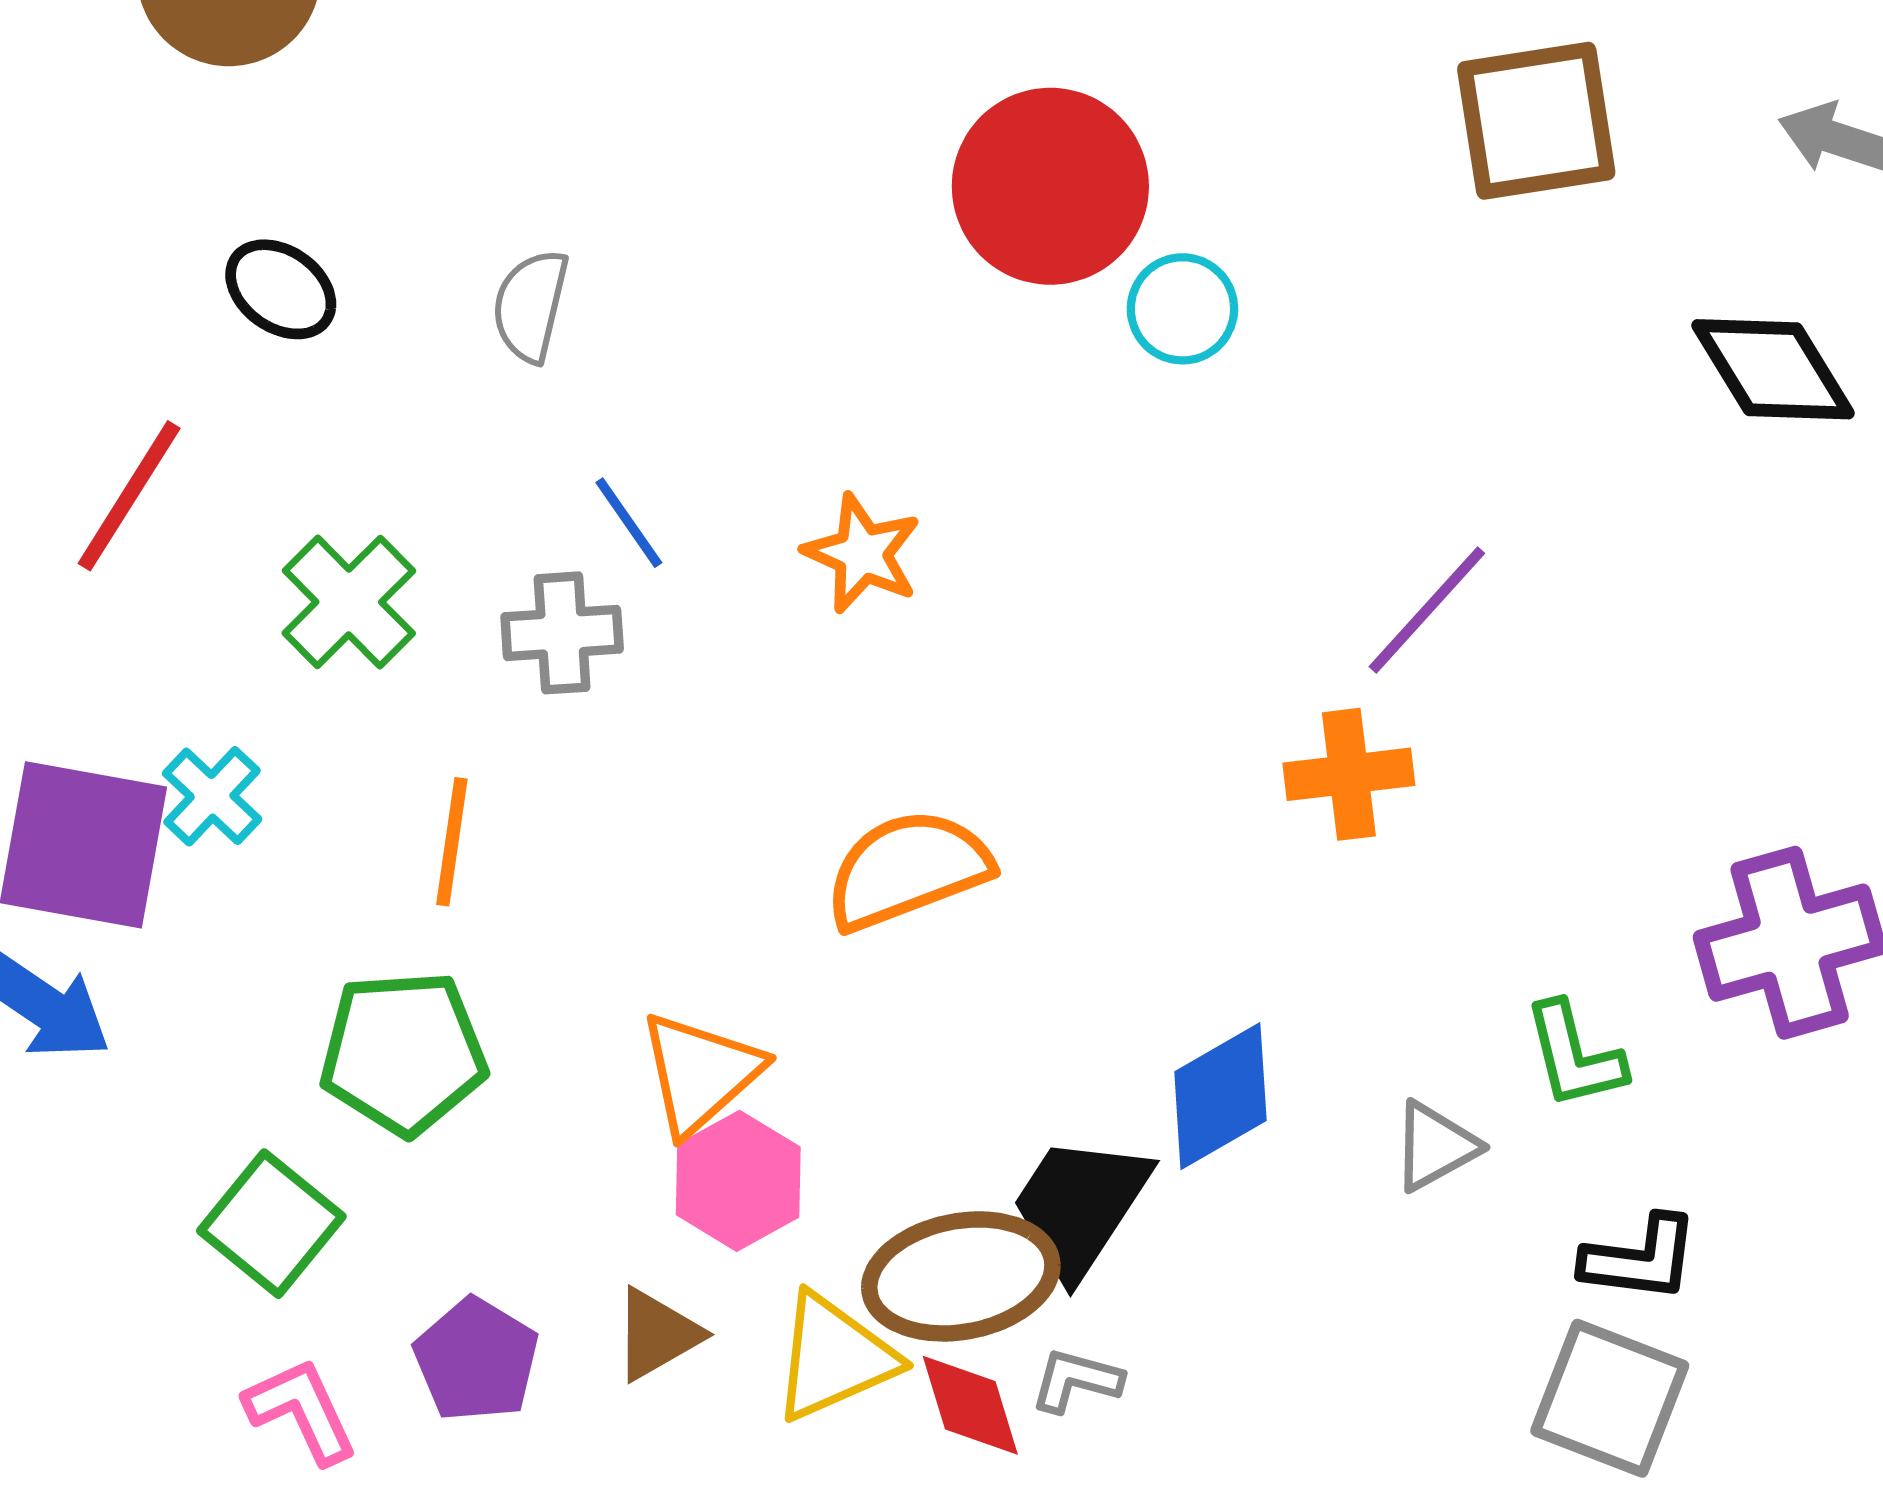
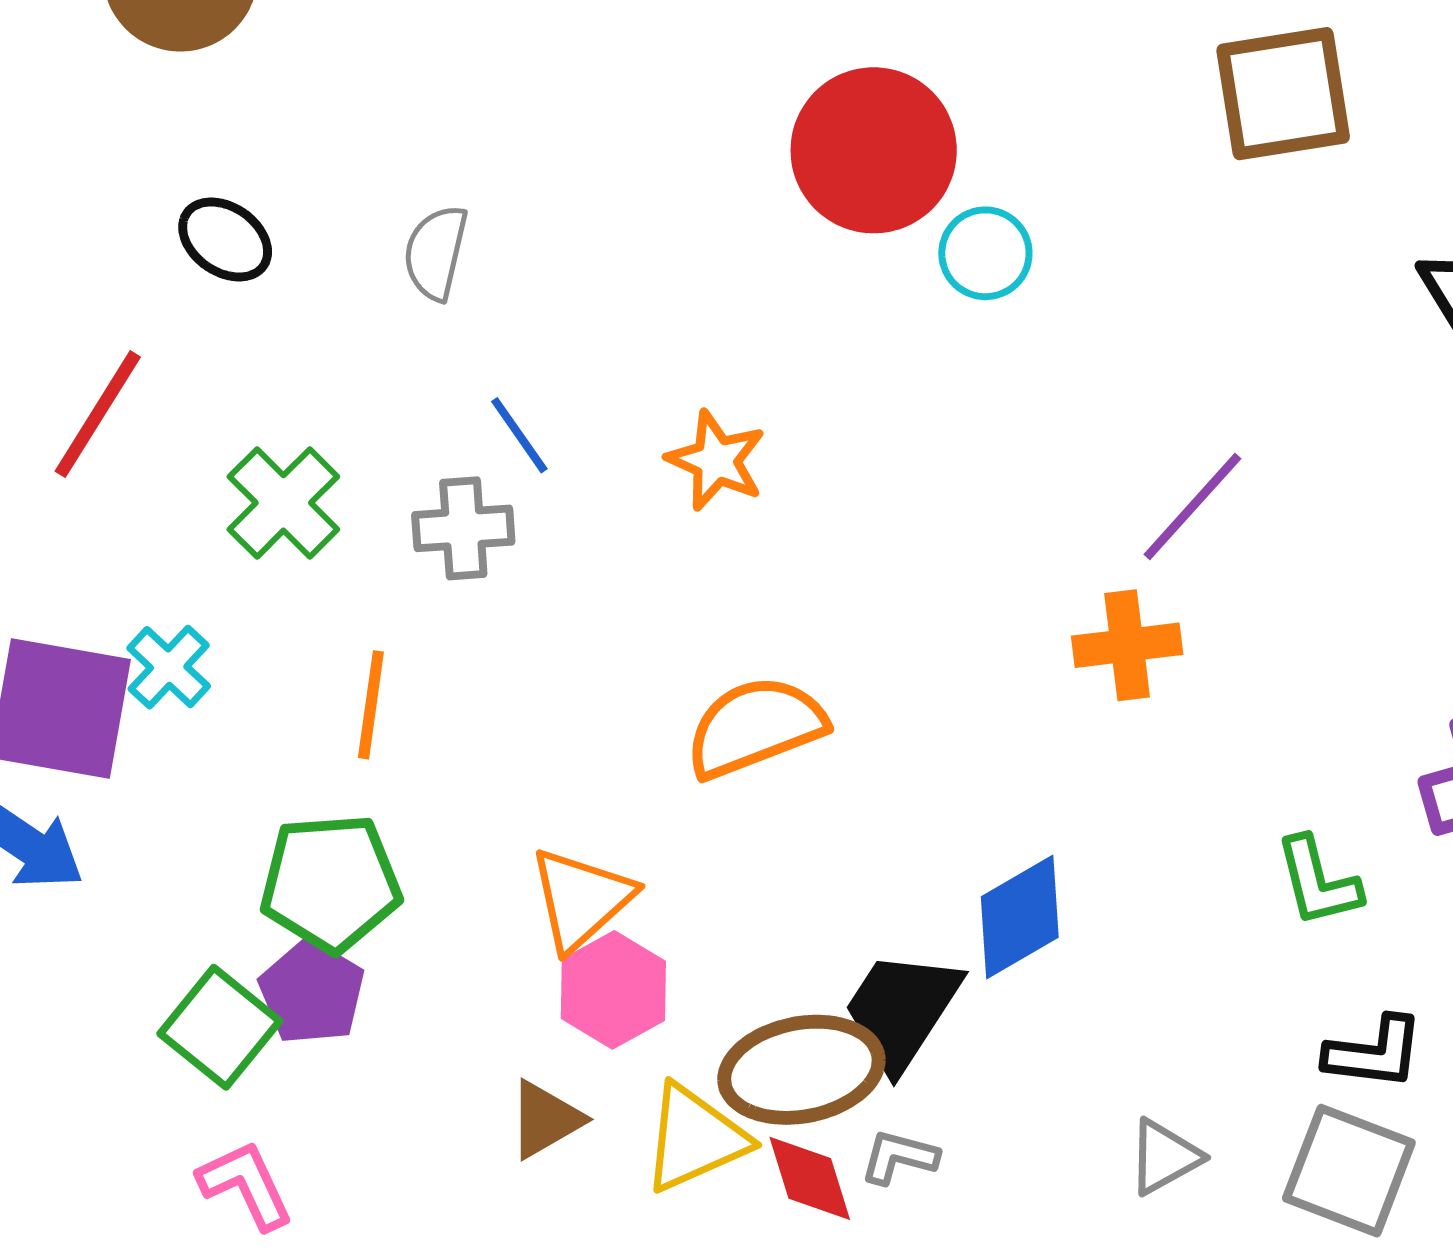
gray triangle: (1435, 1146) -> (1164, 1157), moved
purple pentagon: (476, 1360) -> (312, 992), moved

